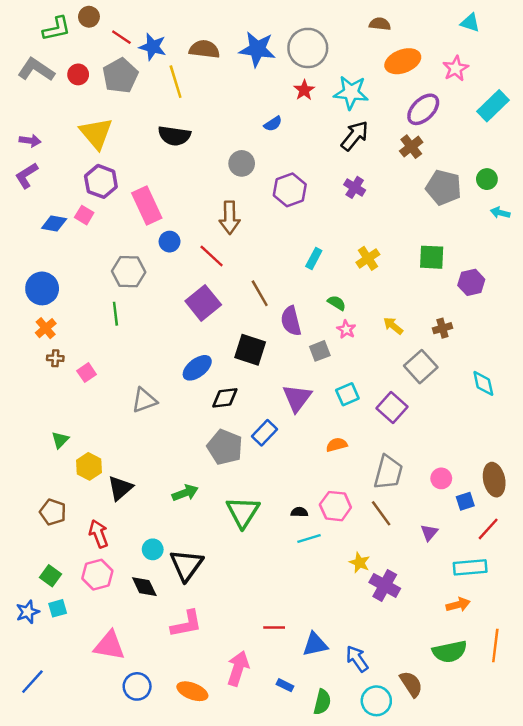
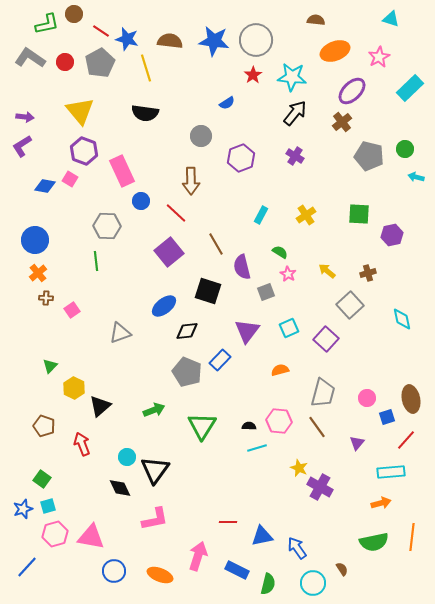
pink hexagon: (97, 575) -> (55, 534), moved
brown semicircle: (411, 684) -> (342, 569), size x0.6
blue rectangle: (285, 685) -> (237, 570), size x1.6

